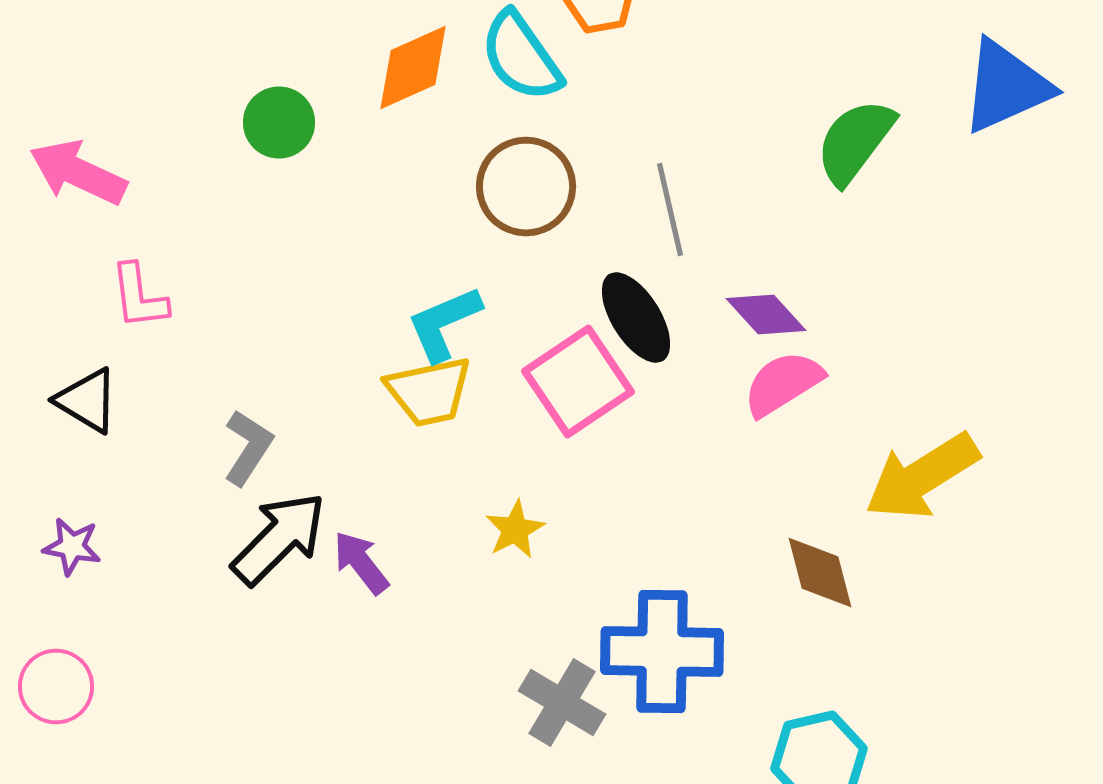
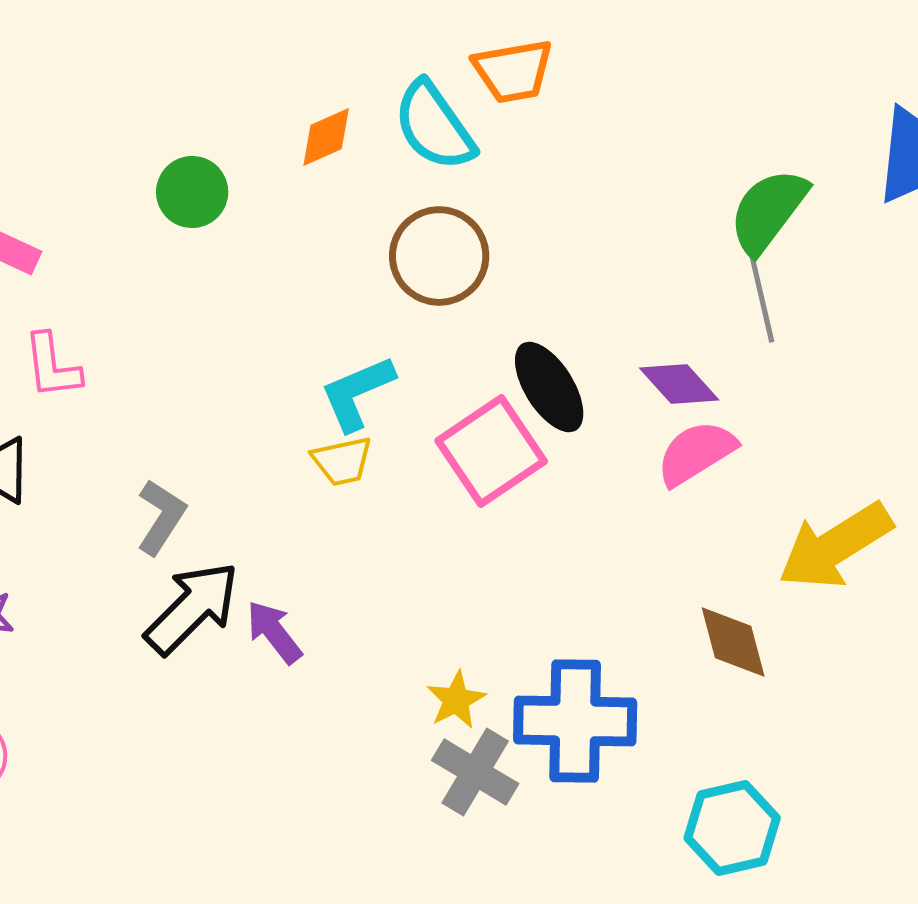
orange diamond: (413, 68) -> (326, 137), size x0.7
gray line: (670, 210) -> (761, 296), moved
yellow trapezoid: (429, 392) -> (342, 461), size x0.7
yellow star: (515, 530) -> (456, 700), moved

